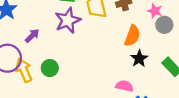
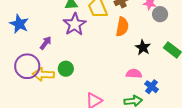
orange semicircle: (132, 36) -> (122, 27), moved
yellow arrow: (24, 70) -> (43, 74), turned -55

